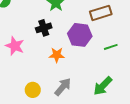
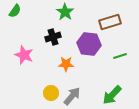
yellow circle: (33, 90) -> (51, 93), moved

